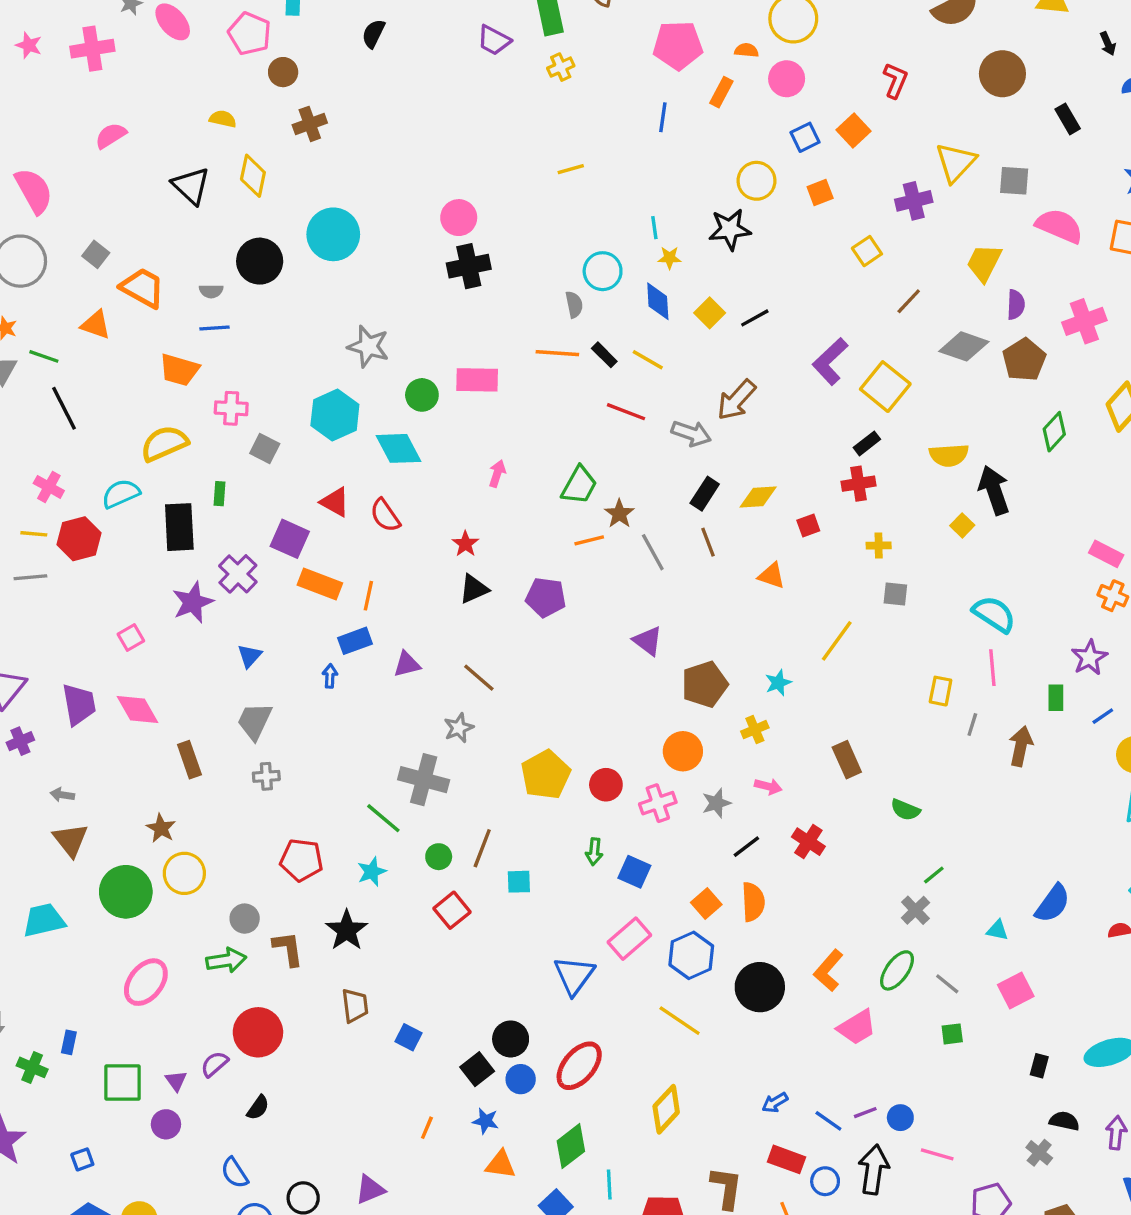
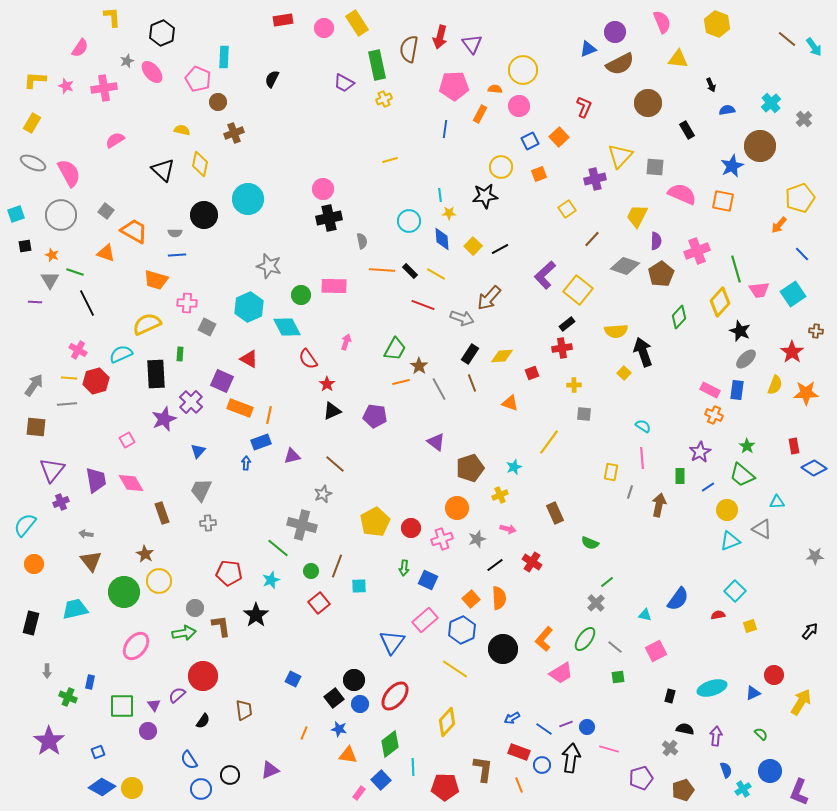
gray semicircle: (574, 305) -> (362, 241), moved
red semicircle: (385, 515) -> (308, 359), moved
cyan semicircle: (994, 614) -> (643, 426), size x0.6
brown trapezoid: (355, 1006) -> (244, 710), moved

